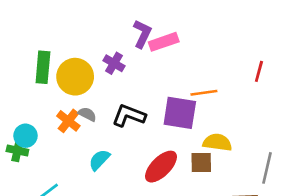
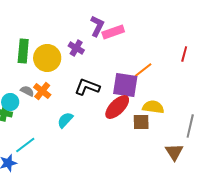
orange line: (204, 93) -> (143, 70), turned -30
gray semicircle: (87, 114) -> (27, 91), moved
red ellipse: (161, 167) -> (117, 107), moved

